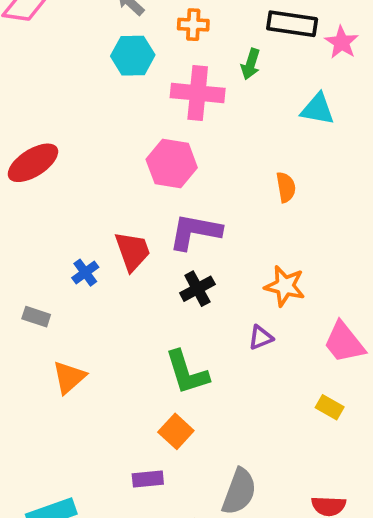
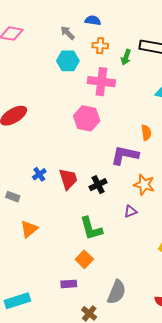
green arrow: (251, 64) -> (126, 57), moved
purple L-shape: (195, 232) -> (125, 155), moved
red trapezoid: (133, 251) -> (68, 179), moved

